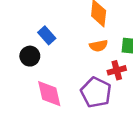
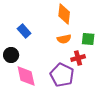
black circle: (30, 56) -> (11, 55), moved

